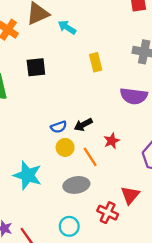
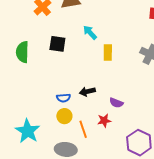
cyan arrow: (67, 27) -> (90, 32), moved
purple semicircle: (134, 96) -> (116, 103), moved, size x0.6
black arrow: (83, 125) -> (87, 91), moved

